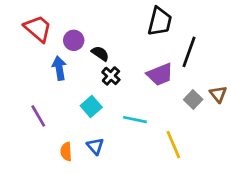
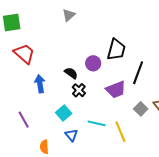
purple circle: (74, 40) -> (93, 63), moved
yellow line: (173, 145) -> (120, 132), moved
blue triangle: (95, 146) -> (71, 135), moved

